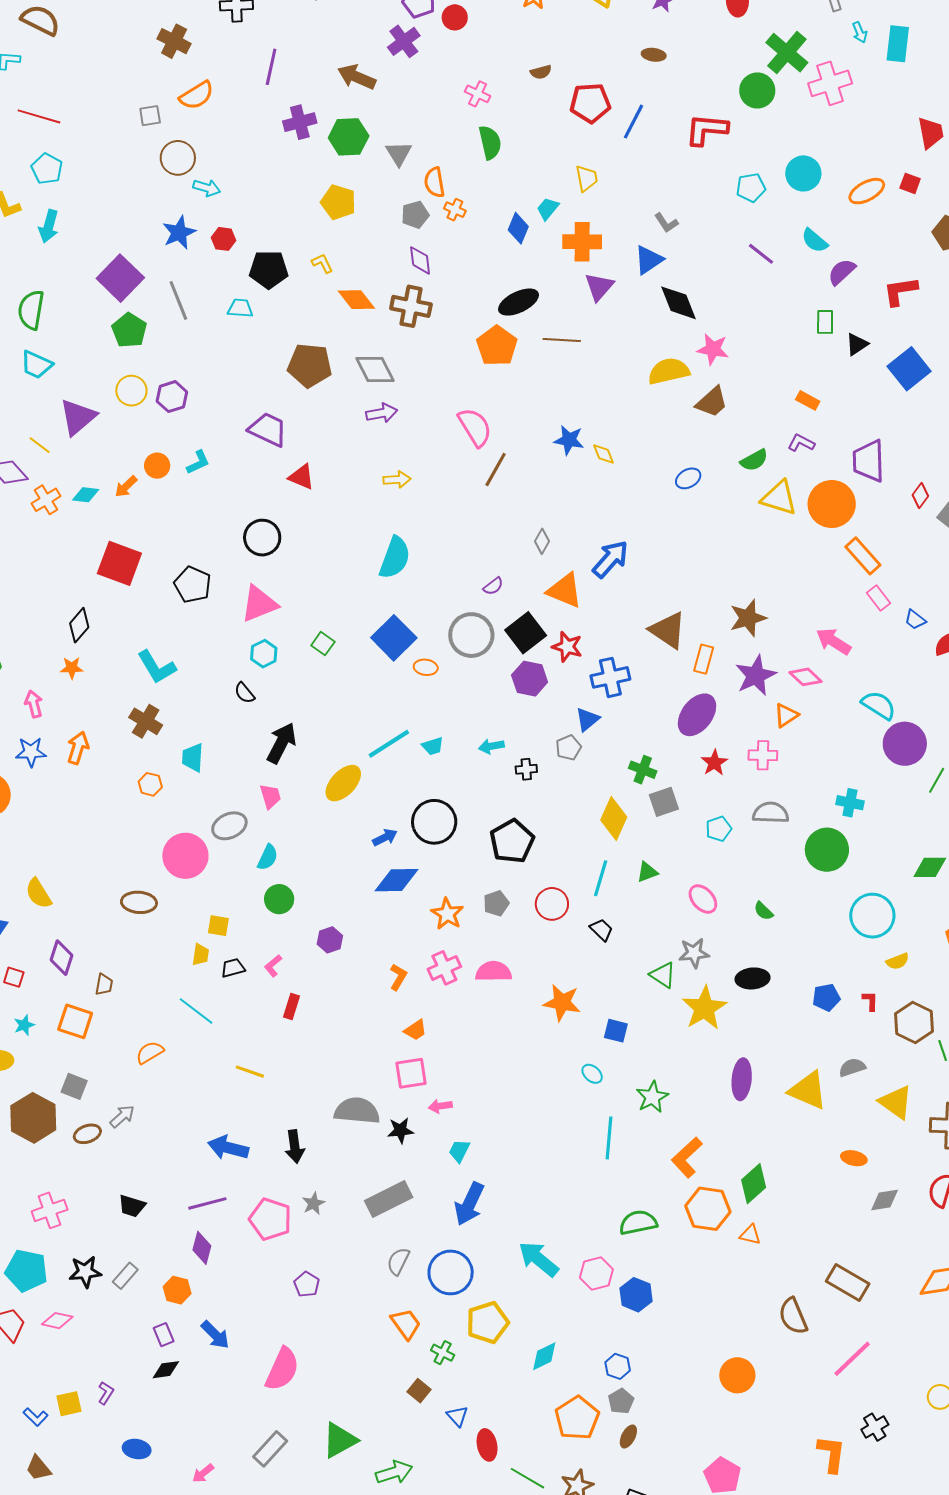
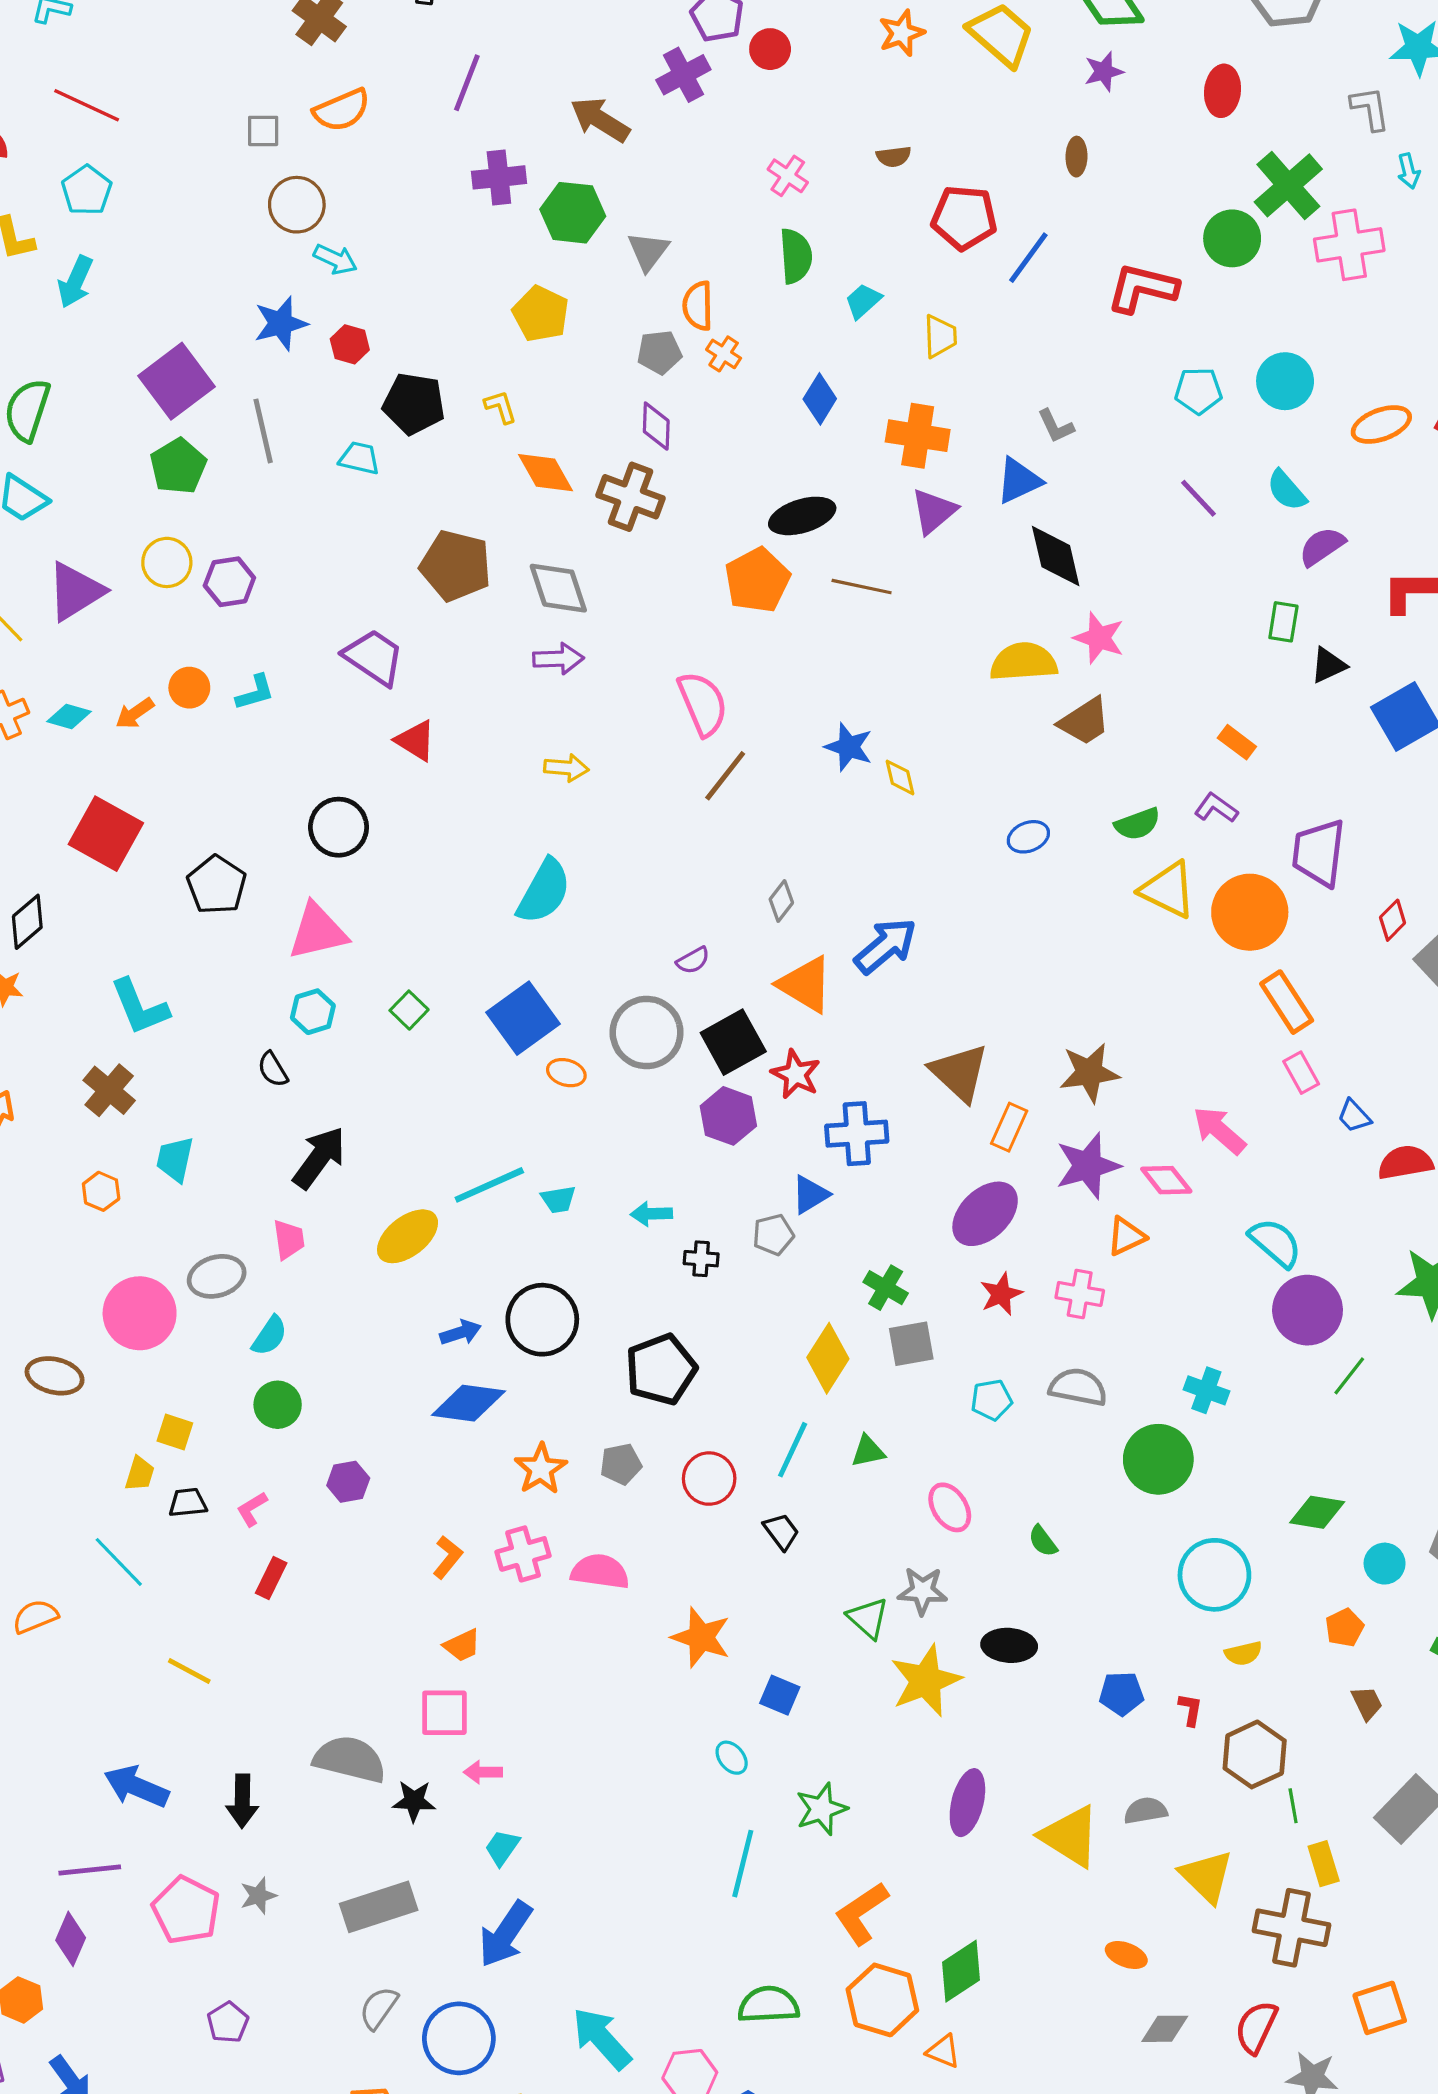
brown ellipse: (654, 55) -> (1077, 157), turned 75
cyan trapezoid: (548, 209) -> (863, 301), moved

